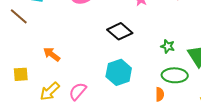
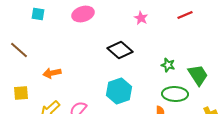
brown line: (19, 16) -> (19, 50), moved
orange arrow: (52, 54) -> (52, 73), turned -48

